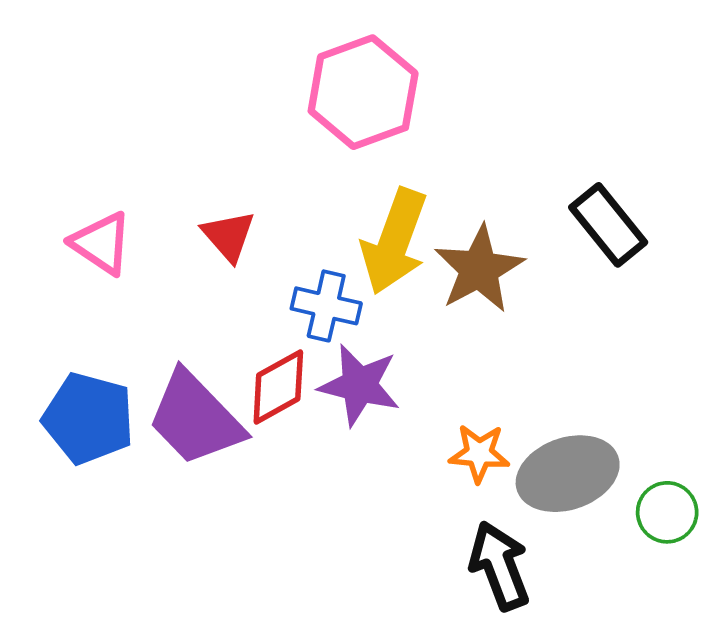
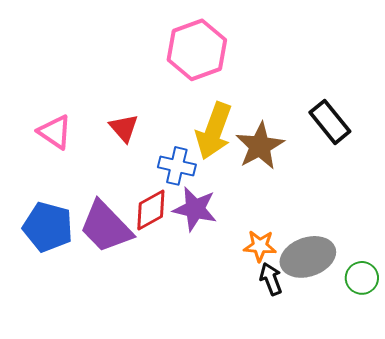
black arrow: (499, 566) -> (271, 279), moved, size x0.7

